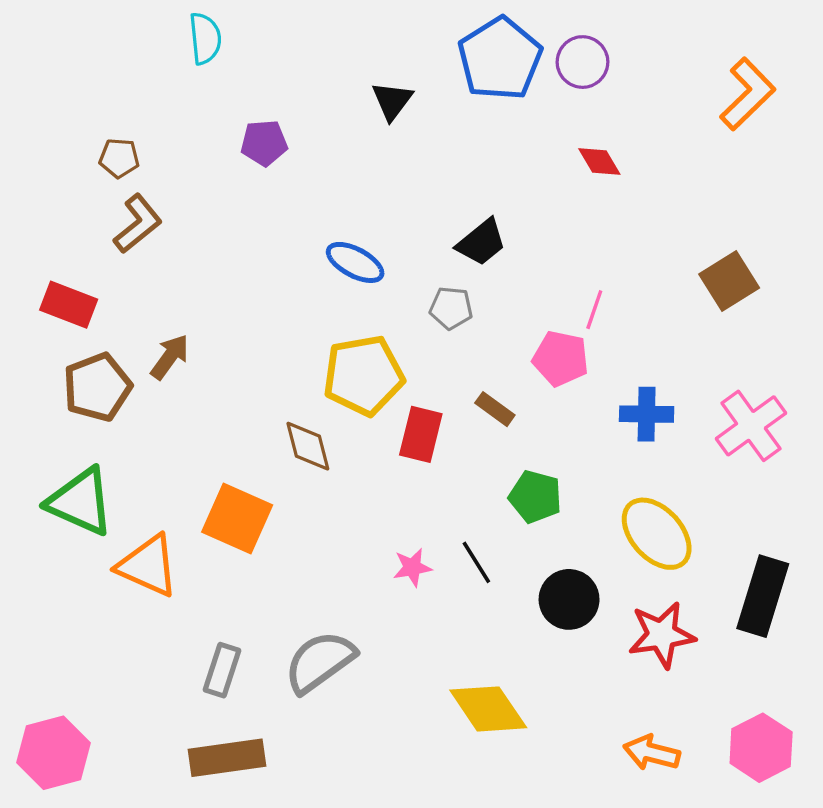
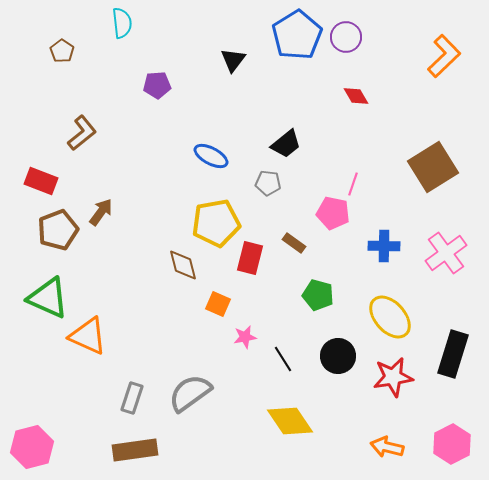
brown pentagon: (119, 158) -> (62, 51), moved, turned 30
brown square: (729, 281) -> (433, 167), size x1.4
orange square: (237, 519) -> (218, 304), moved, size x0.6
black line: (476, 562) -> (283, 359), moved

